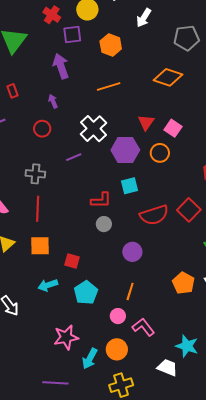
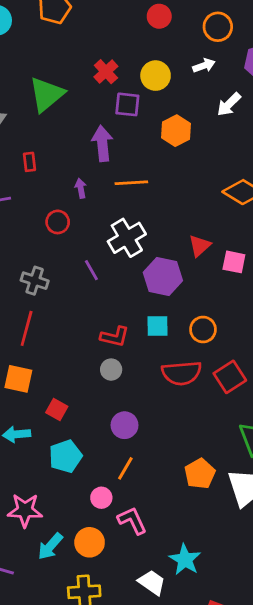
orange line: (109, 87) -> (131, 183), moved
pink square: (173, 128) -> (234, 262), turned -36
orange circle: (160, 153) -> (203, 329), moved
purple line: (74, 157) -> (91, 270), turned 70
purple circle: (132, 252) -> (124, 425), moved

